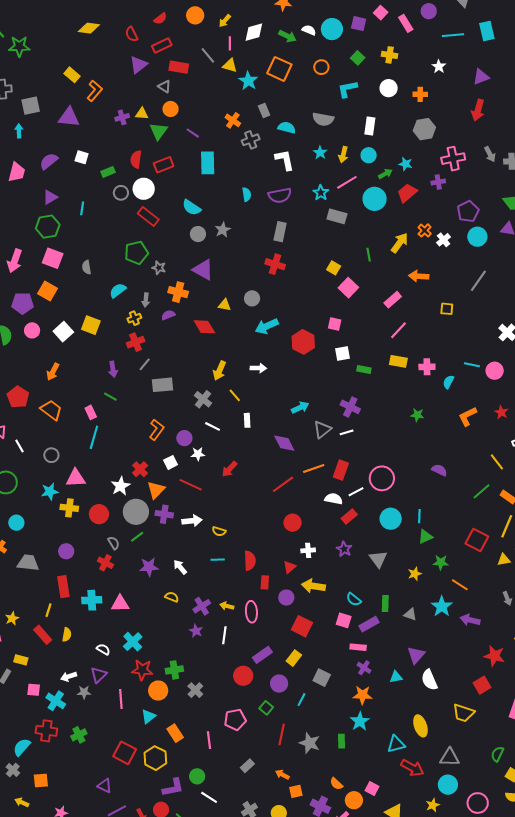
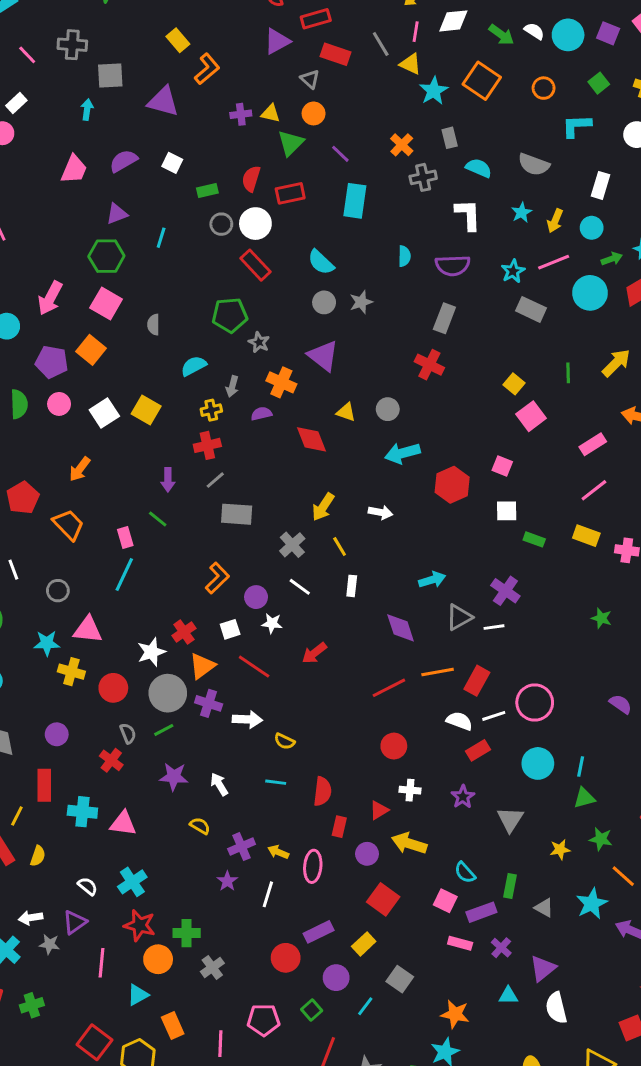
purple cross: (364, 668) -> (501, 948), moved

